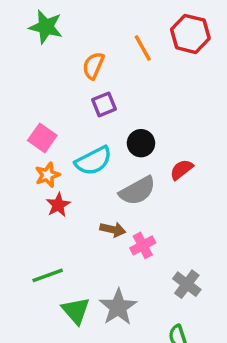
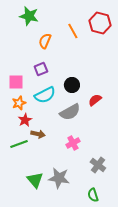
green star: (46, 27) -> (29, 16), moved
purple square: (104, 104) -> (41, 69), moved
pink square: (42, 138) -> (16, 82), turned -35
brown arrow: (113, 230) -> (38, 134), moved
green line: (48, 275) -> (19, 144), moved
gray star: (118, 307) -> (59, 178), turned -30

